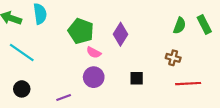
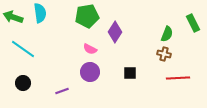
green semicircle: (180, 26) -> (167, 34), moved
green pentagon: (81, 31) -> (87, 16), moved, turned -30

